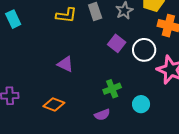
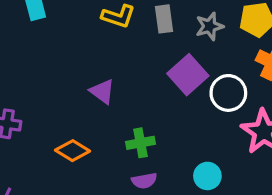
purple square: (117, 43) -> (188, 75), size x1.4
green cross: (112, 89) -> (140, 143), moved

